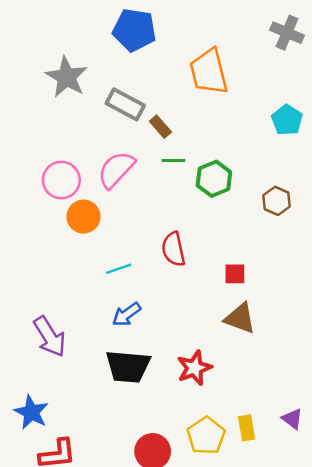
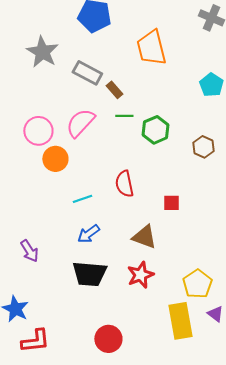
brown triangle: (240, 318) -> (144, 237), moved
purple arrow: (50, 337) -> (29, 251), size x0.7
yellow rectangle: (247, 428) -> (180, 321), size x1.8
yellow pentagon: (206, 436) -> (197, 284), moved

